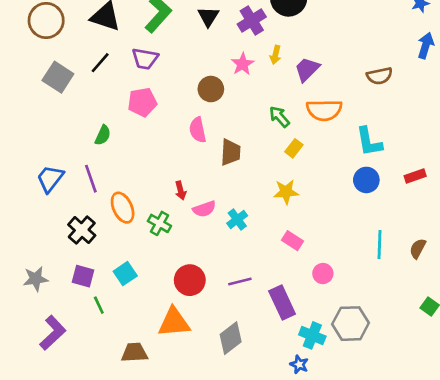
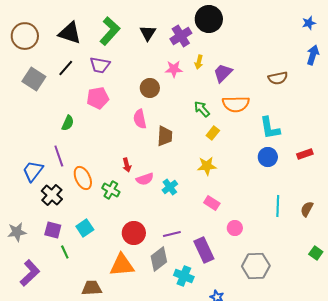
pink star: (242, 64) -> (174, 69), turned 30
blue trapezoid: (50, 179) -> (33, 171), moved
cyan cross: (312, 335) -> (184, 276), moved
gray diamond: (231, 338) -> (159, 259), moved

